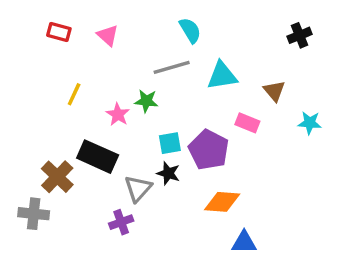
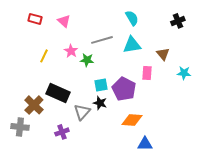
cyan semicircle: (190, 30) -> (132, 18), moved
pink star: (118, 114) -> (71, 51), moved
pink rectangle: (247, 123) -> (147, 73), turned 72
purple cross: (121, 222) -> (62, 132), moved

